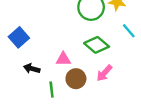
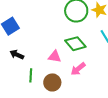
pink triangle: (63, 59) -> (55, 57), moved
brown circle: (76, 79) -> (52, 82), moved

